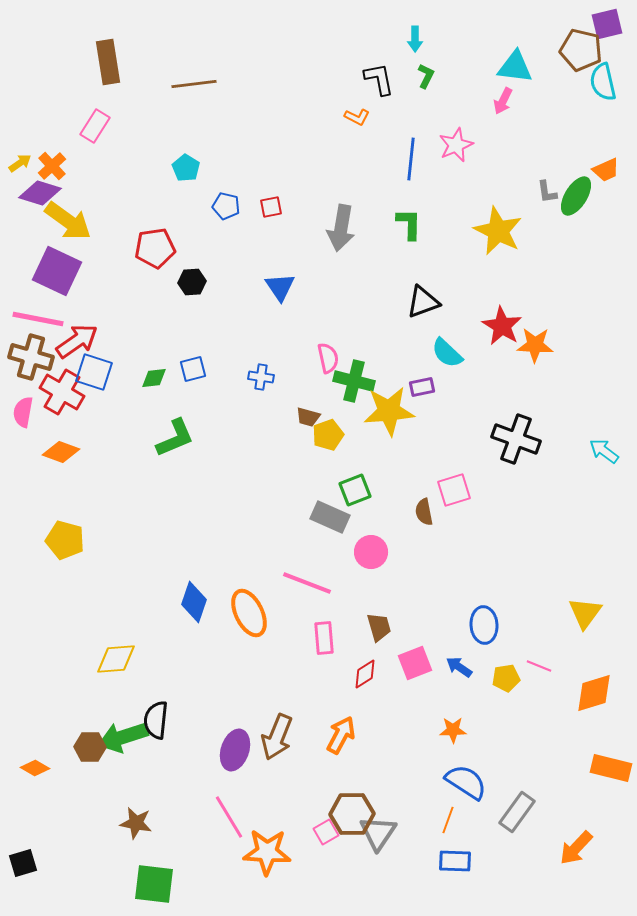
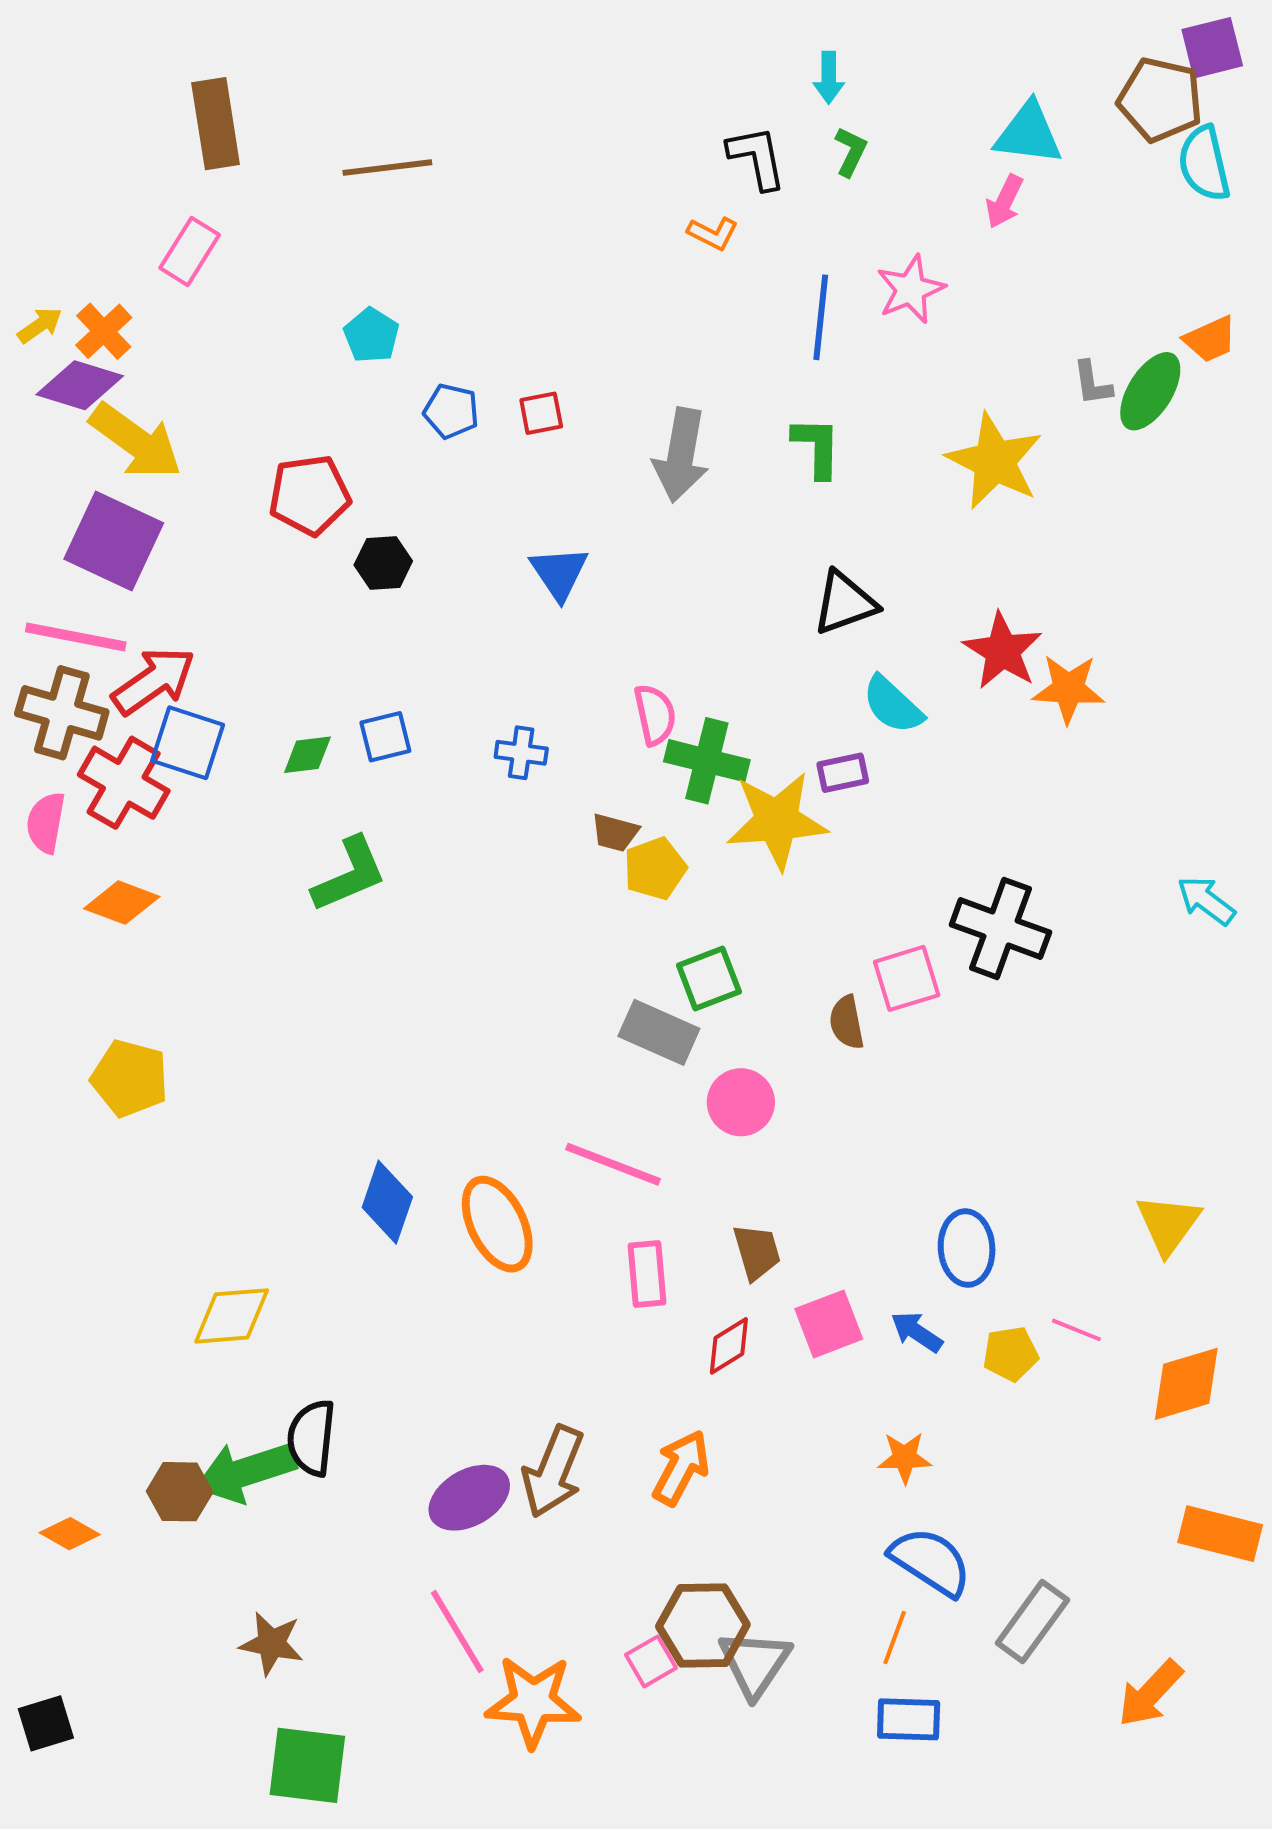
black cross: (516, 439) -> (1000, 928), moved
purple ellipse: (235, 750) -> (469, 1498), turned 42

